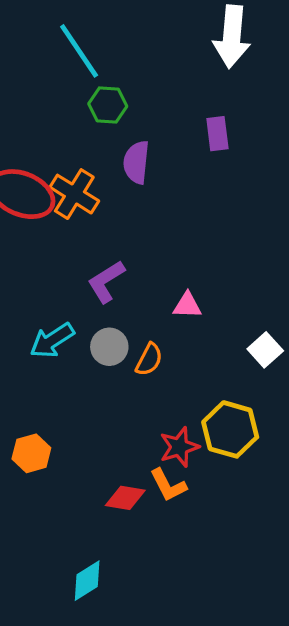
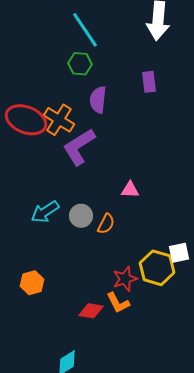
cyan line: (79, 51) -> (85, 30), moved
purple L-shape: (106, 282) -> (79, 147), moved, size x1.4
white square: (265, 350) -> (179, 253), moved, turned 30

